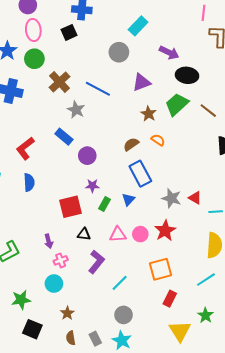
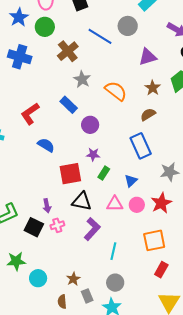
blue line: (98, 89) -> (100, 36), moved
orange semicircle: (158, 140) -> (116, 91), moved, size x1.6
brown semicircle: (131, 144) -> (148, 114), moved
blue semicircle: (29, 182) -> (46, 145), moved, turned -60
gray star: (171, 198) -> (169, 172), turned -30
blue triangle: (128, 199) -> (131, 181), moved
black triangle: (84, 234) -> (82, 201), size x1.5
cyan line: (120, 283) -> (113, 251), turned -36
cyan circle: (54, 284) -> (38, 278), moved
brown star: (67, 313) -> (73, 279), moved
black square: (32, 329) -> (34, 227), moved
gray rectangle: (95, 339) -> (87, 296), moved

